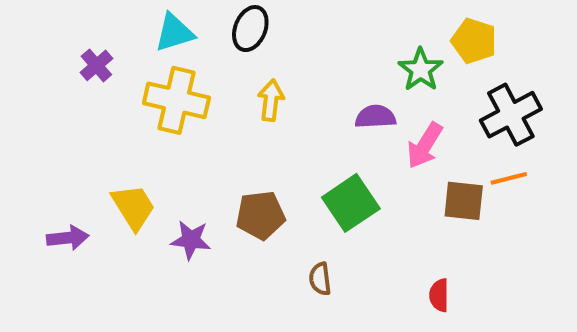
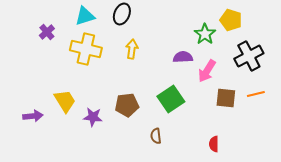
orange line: (509, 178) -> (256, 94), moved

